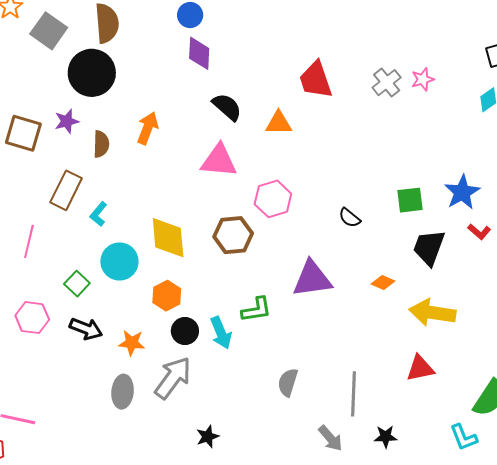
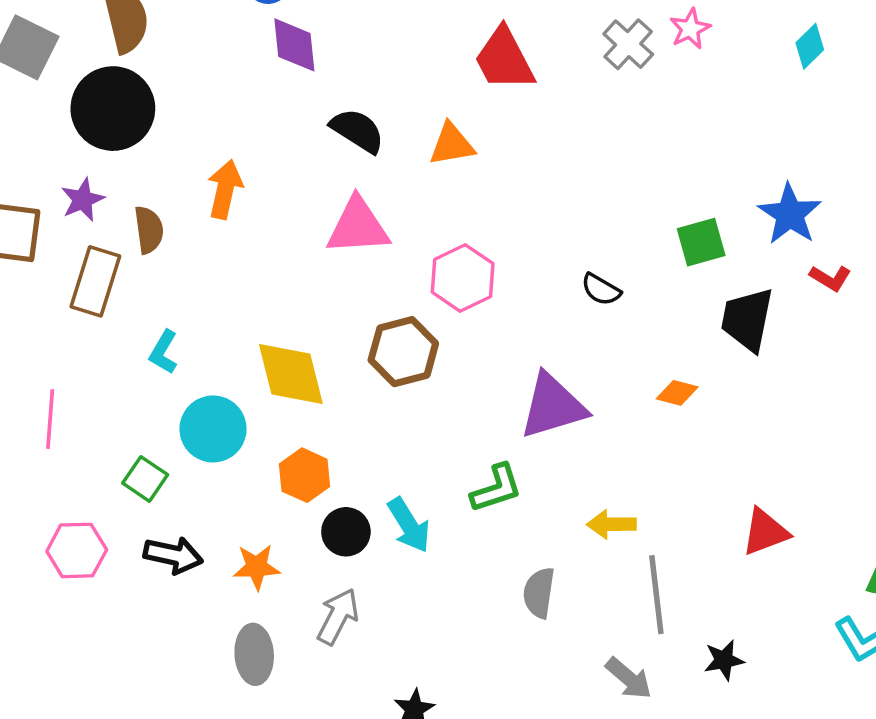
brown rectangle: (66, 190) -> (95, 281), moved
green L-shape: (256, 310) -> (496, 488), moved
yellow arrow: (432, 313) -> (611, 524), moved, size x0.6
gray arrow: (173, 378) -> (338, 616), size x0.7

